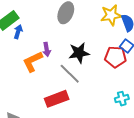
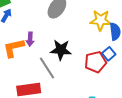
red pentagon: (115, 57) -> (95, 62), turned -30

